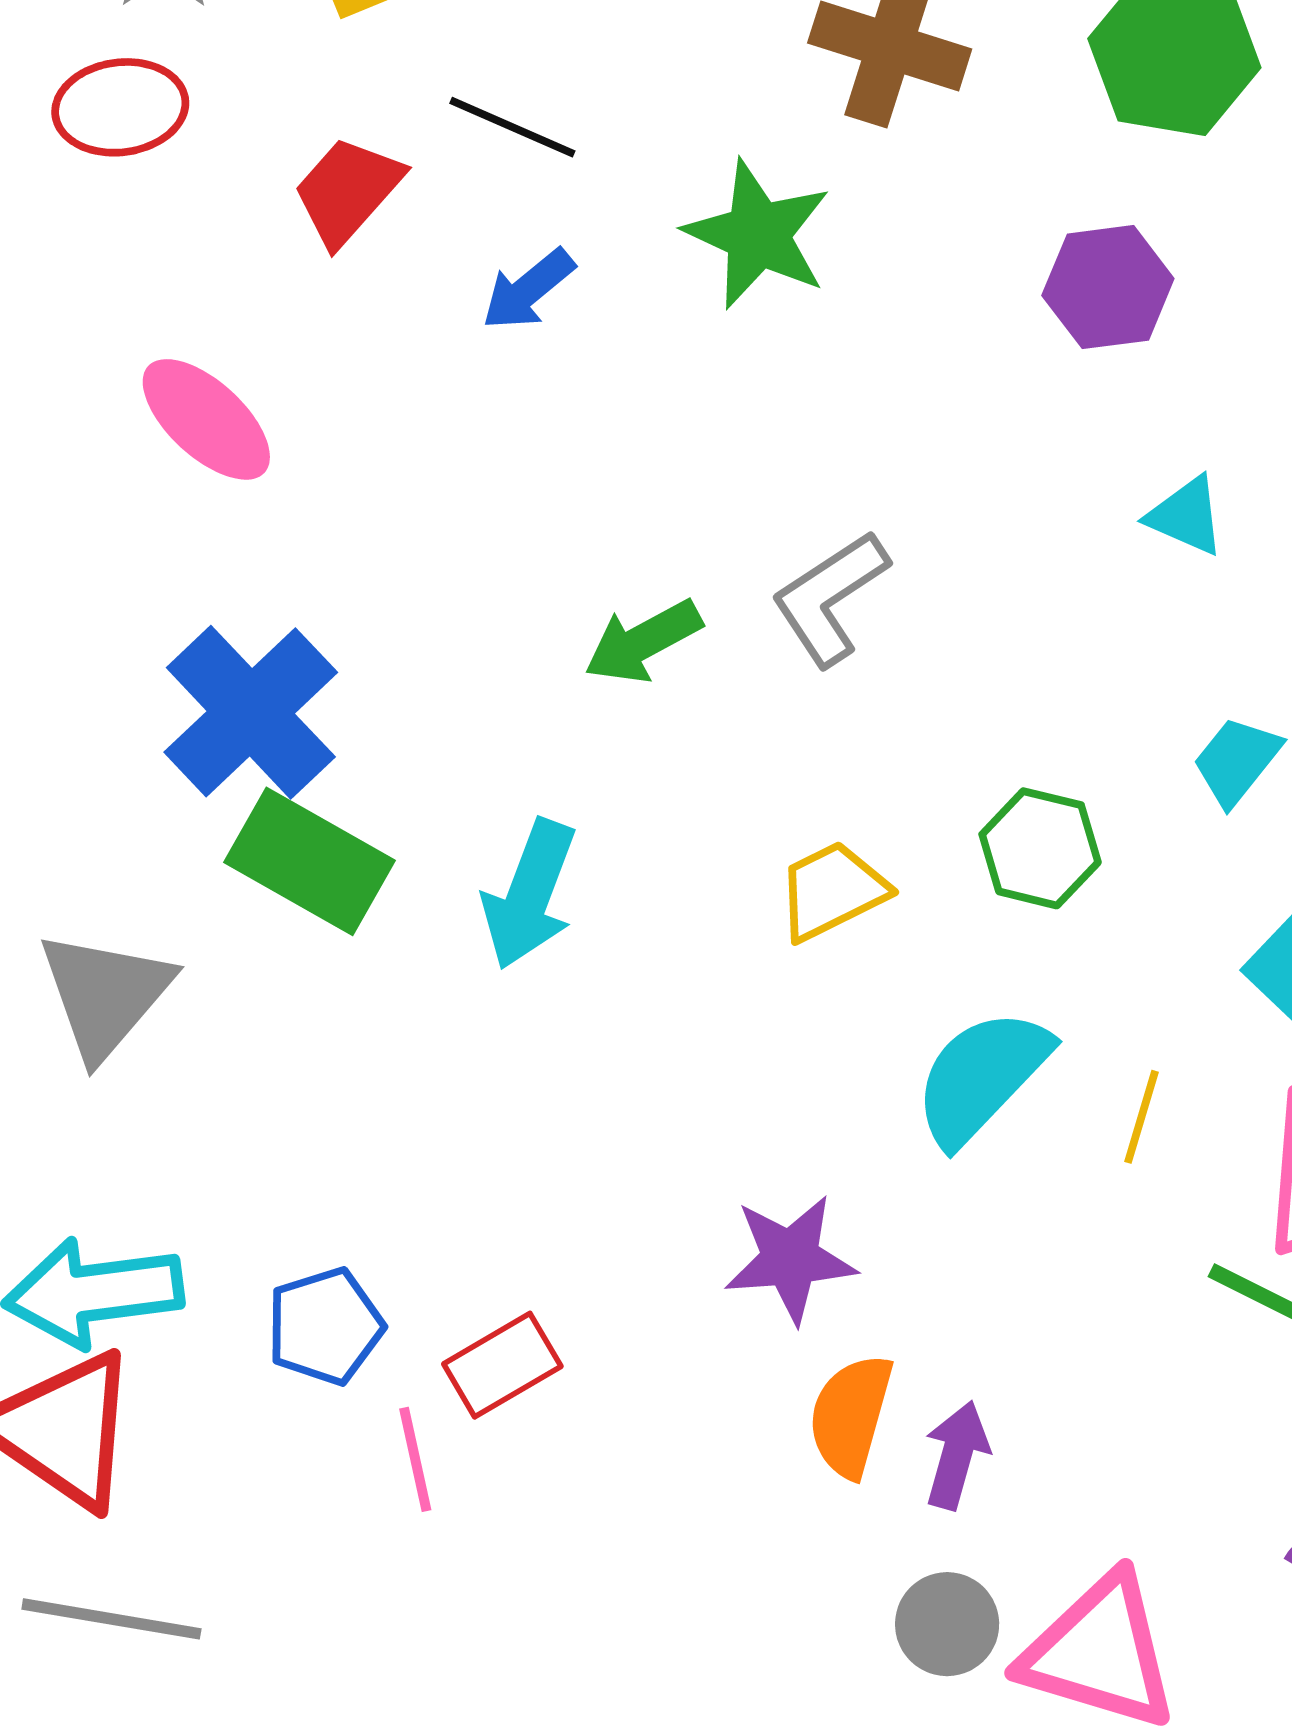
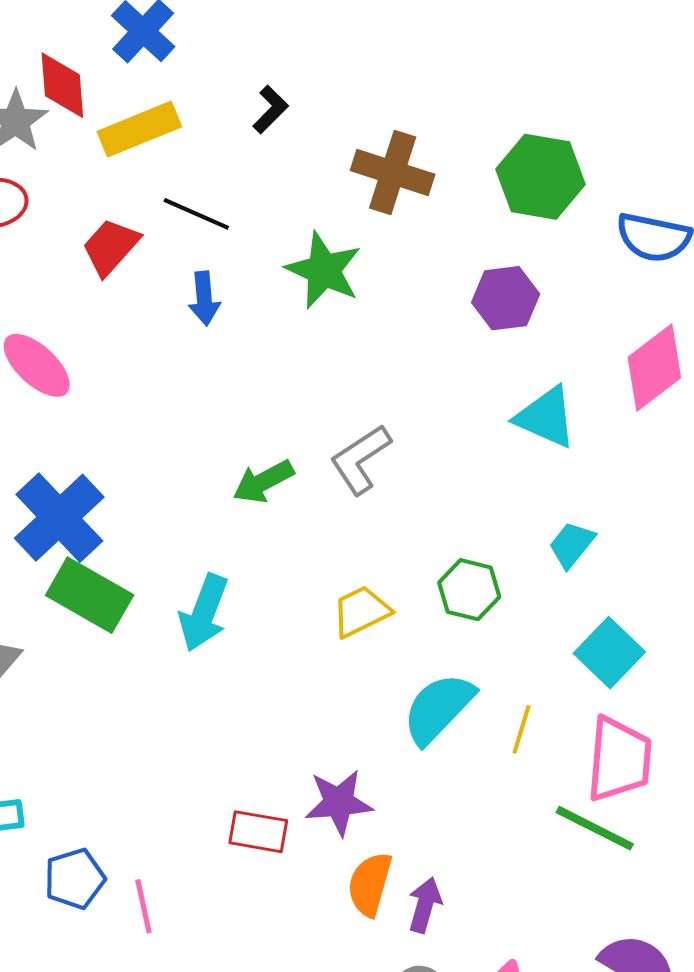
blue arrow: (528, 290) -> (204, 298), turned -56
cyan triangle: (1186, 516) -> (546, 417), size x1.5
blue pentagon: (325, 1326) -> (75, 879), moved
red rectangle: (502, 1365) -> (258, 832), moved, turned 40

